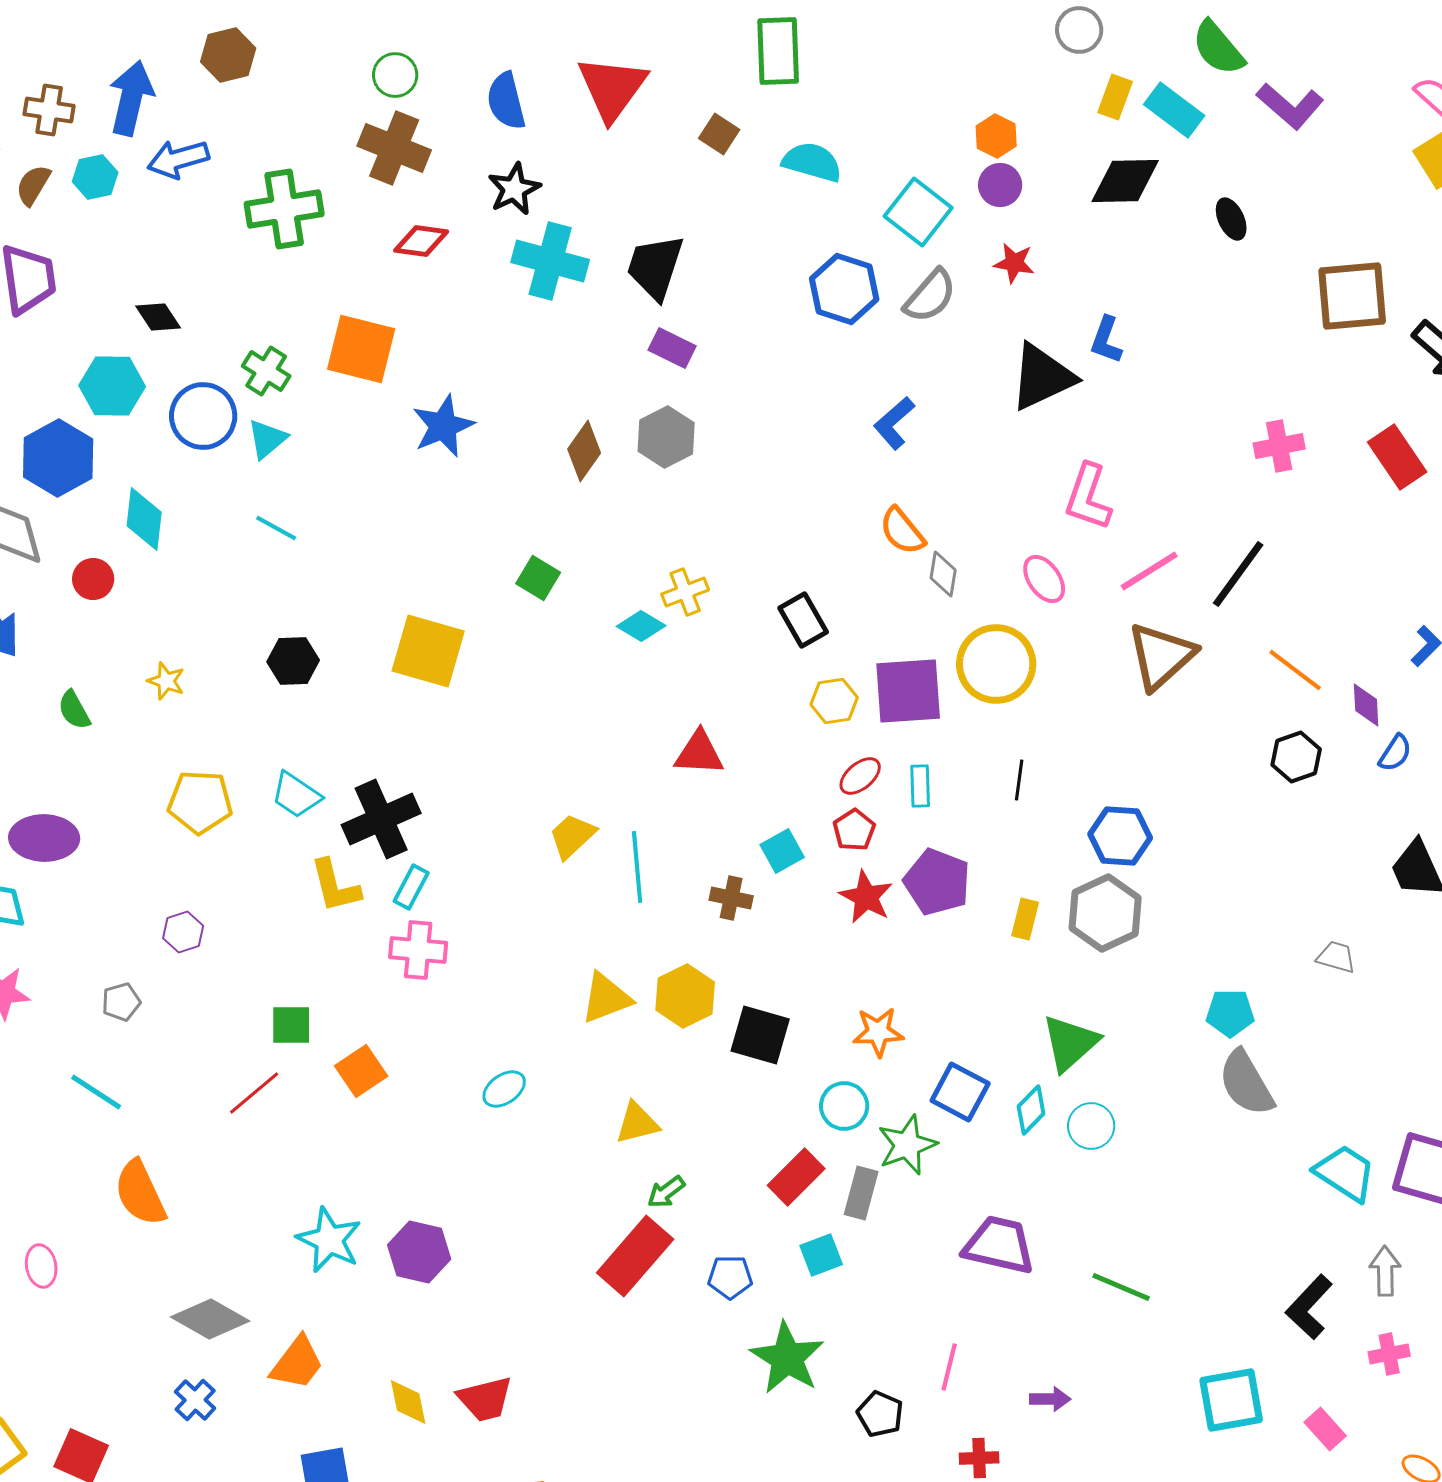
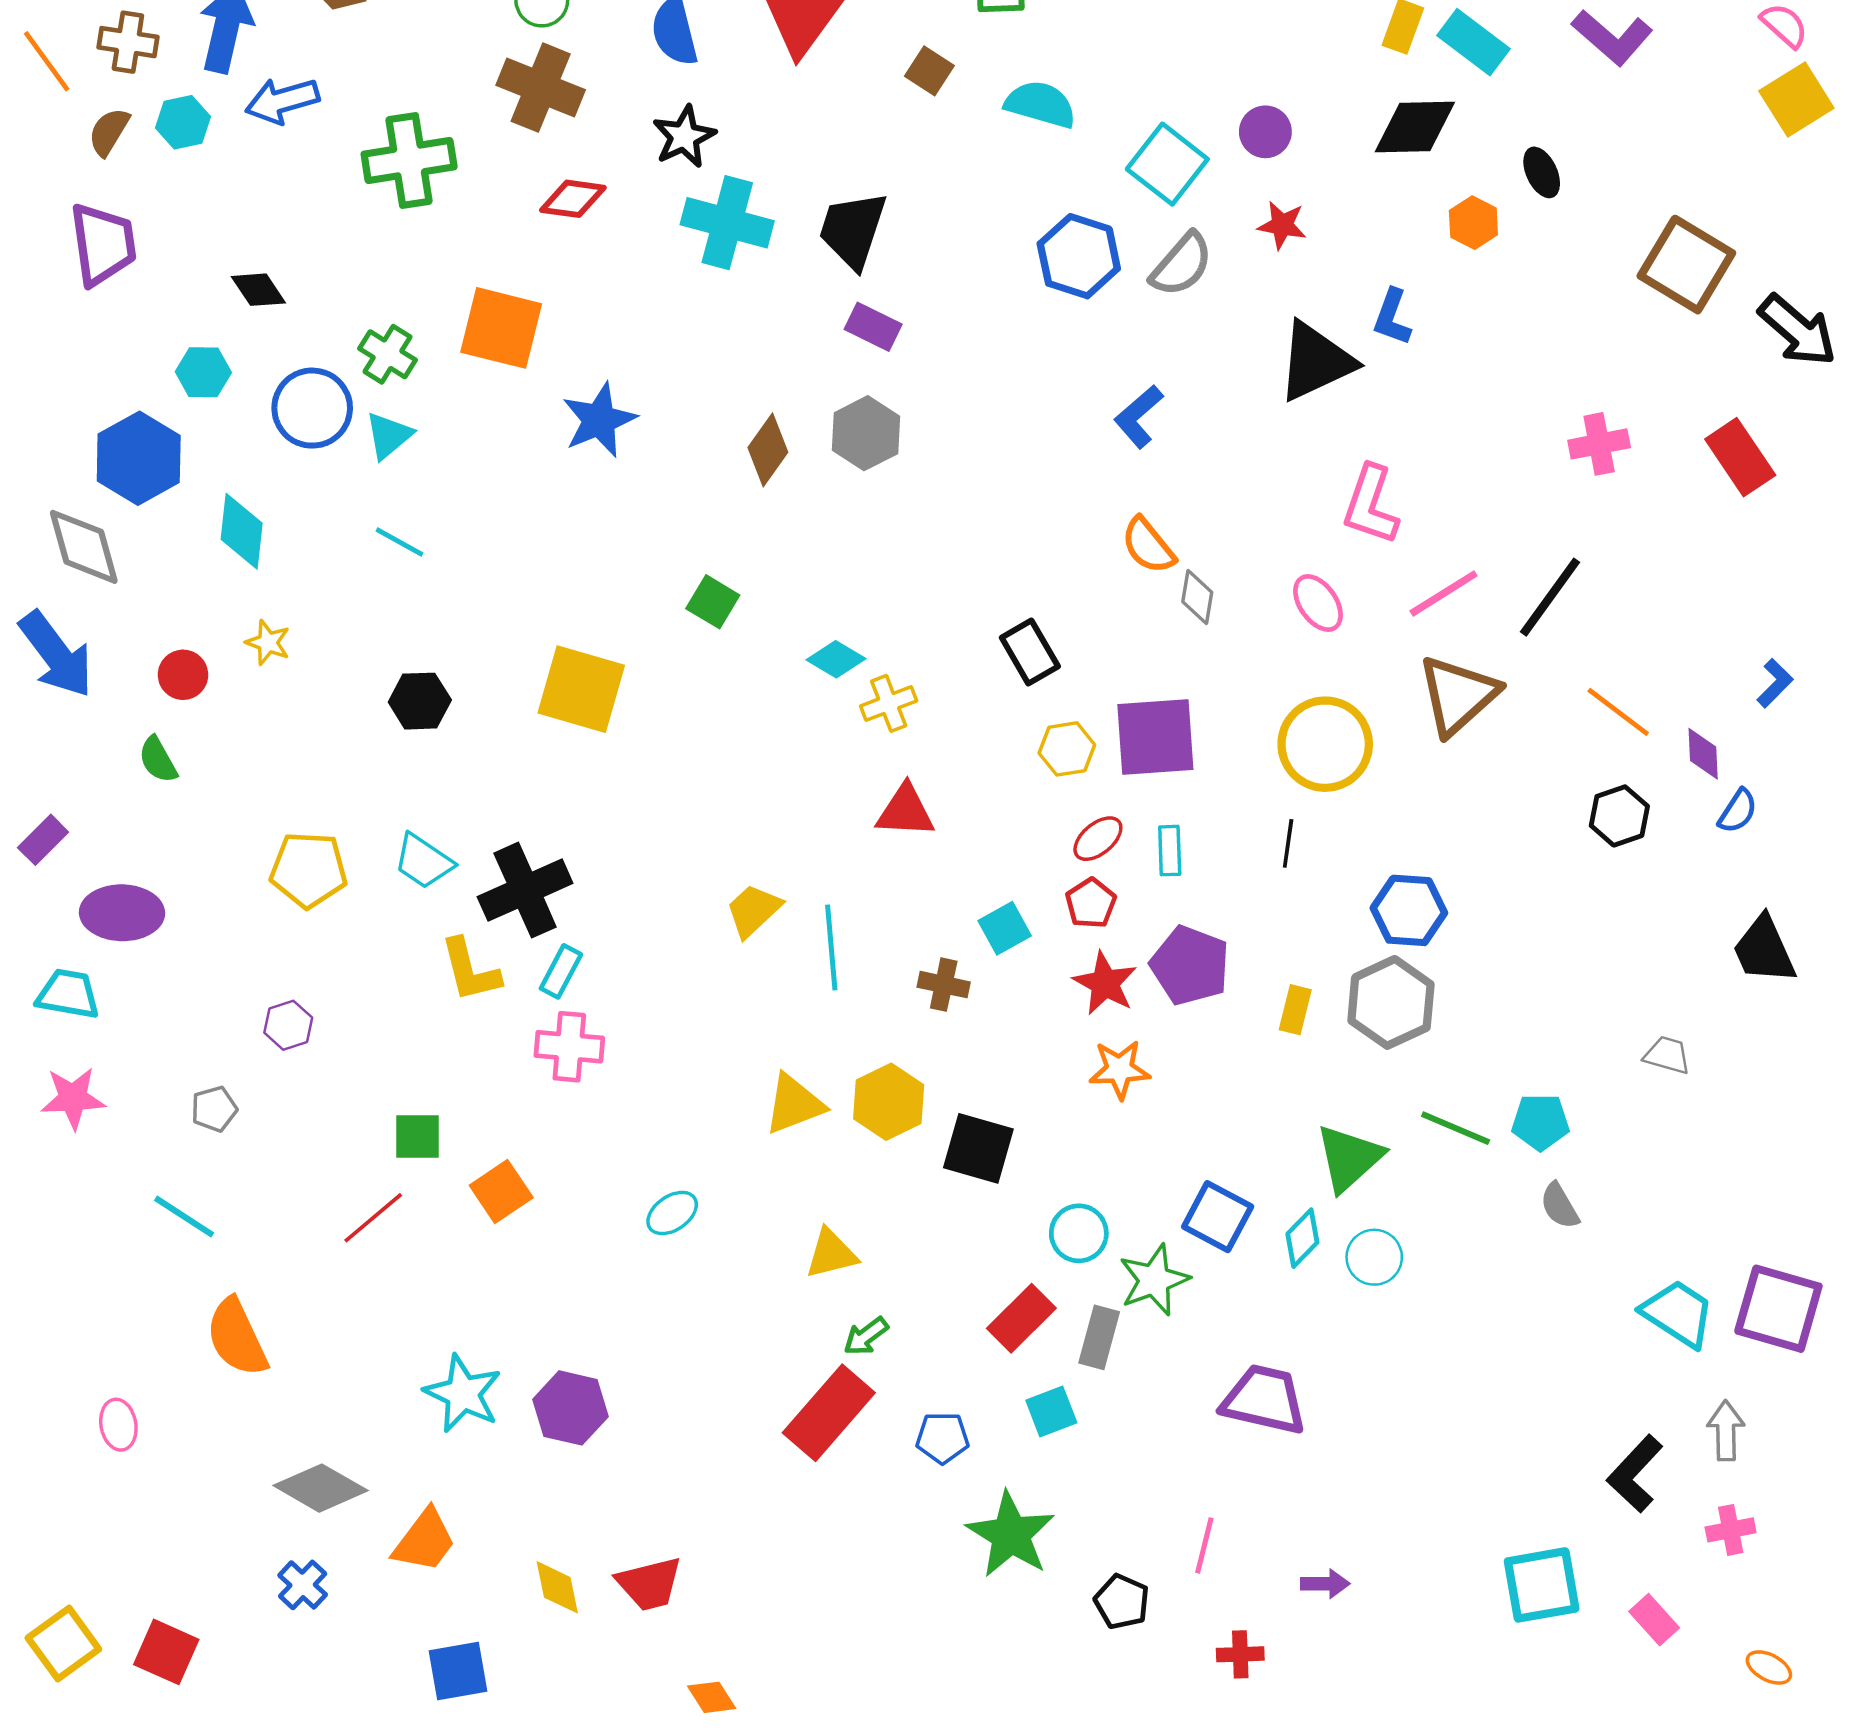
orange hexagon: (996, 136) -> (1473, 223), moved
brown square: (1352, 296) -> (1686, 265), turned 36
cyan hexagon: (112, 386) -> (203, 372), size x0.7
red circle: (93, 579) -> (183, 675), moved
yellow cross: (685, 592) -> (889, 703), moved
yellow circle: (996, 664) -> (1325, 744), moved
yellow star: (166, 681) -> (268, 642), moved
orange star: (878, 1032) -> (1119, 1069), moved
gray semicircle: (1246, 1083) -> (1560, 1206), size x0.6
green line: (1121, 1287) -> (1456, 1128), moved

